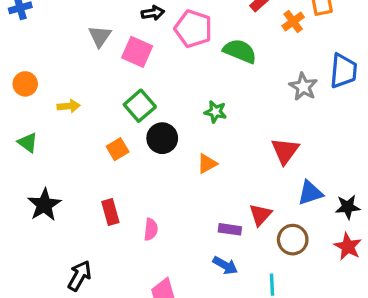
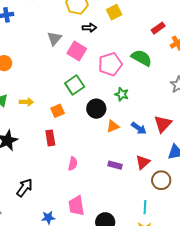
pink pentagon: (193, 29) -> (110, 64), moved, turned 30
yellow arrow: (69, 106) -> (26, 102), moved
black circle: (162, 138) -> (96, 109), moved
red rectangle: (110, 212) -> (50, 138), moved
purple rectangle: (230, 229) -> (115, 165), moved
blue arrow: (225, 265) -> (139, 128), moved

